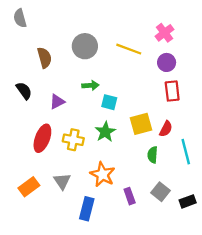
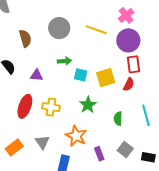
purple circle: (167, 62) -> (128, 40), size x1.5
purple triangle: (57, 102) -> (37, 75), turned 32
yellow square: (141, 124) -> (106, 78), moved
red semicircle: (166, 129) -> (129, 84), moved
green star: (105, 132) -> (88, 105), moved
black rectangle: (188, 201) -> (148, 157), turned 32

